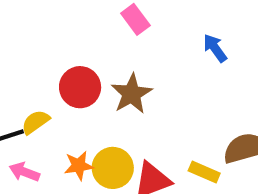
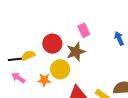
pink rectangle: (135, 19) -> (84, 30), moved
yellow circle: (113, 168) -> (60, 69), moved

